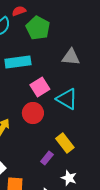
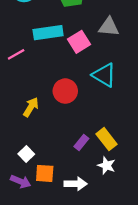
pink square: (40, 87) -> (79, 42), moved
yellow rectangle: (65, 143) -> (106, 139), moved

